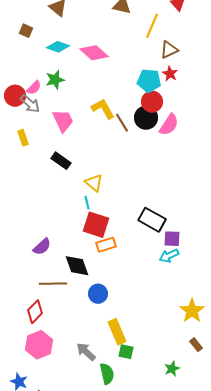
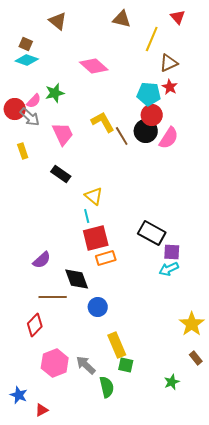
cyan diamond: (58, 47) -> (27, 60), moved
red square: (96, 225) -> (96, 238), turned -32
pink hexagon: (39, 345) -> (55, 363), moved

